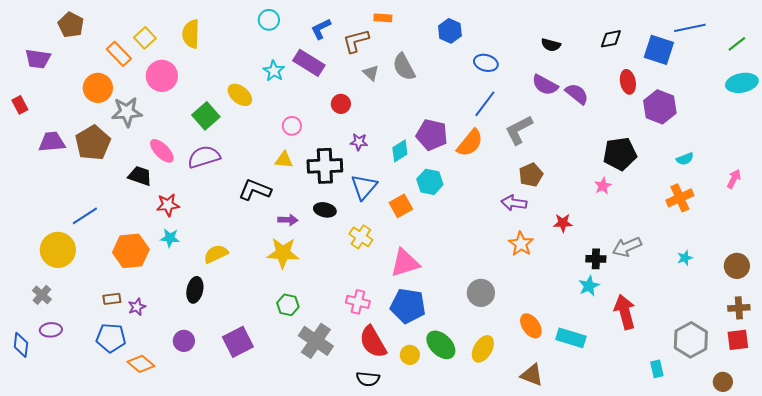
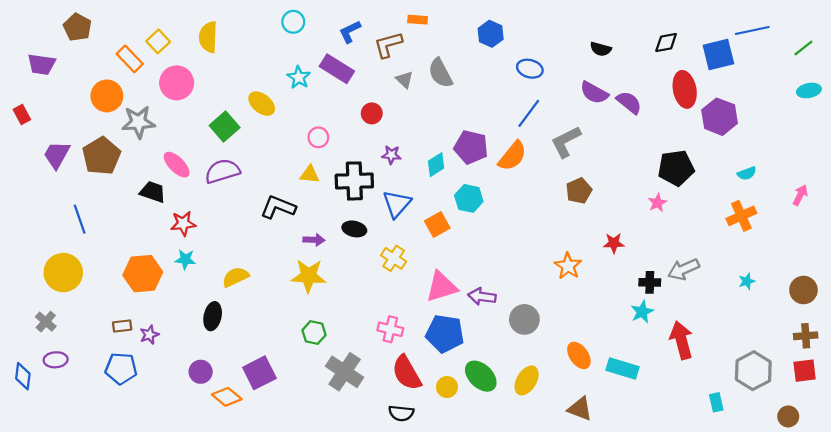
blue square: (659, 50) -> (718, 55), turned -32
red ellipse: (628, 82) -> (685, 89), size x1.4
cyan ellipse: (742, 83) -> (809, 90), size x0.7
purple trapezoid: (52, 142) -> (57, 155), turned -56
purple arrow: (514, 203) -> (482, 297), moved
blue line: (85, 216) -> (80, 219), moved, turned -76
orange diamond: (141, 364) -> (227, 397), moved

